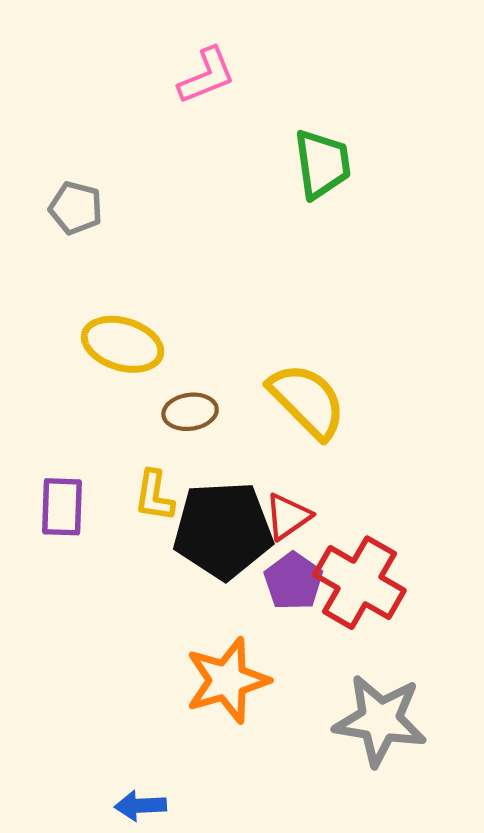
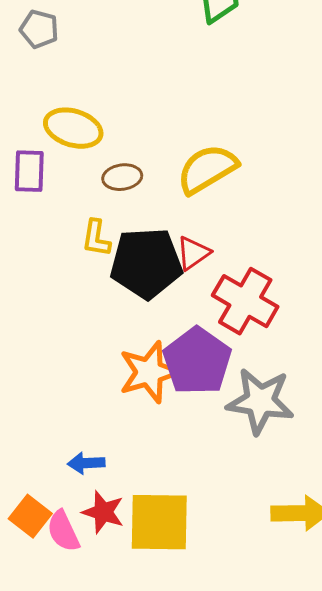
yellow semicircle: (307, 401) -> (207, 169), turned -76
purple rectangle: (62, 507) -> (29, 171), moved
purple pentagon: (293, 581) -> (197, 361), moved, size x1.6

